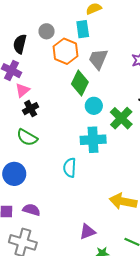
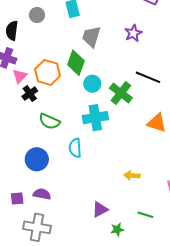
orange hexagon: (66, 51) -> (47, 72), moved
green semicircle: (27, 137) -> (49, 121), moved
blue circle: (14, 174) -> (37, 159), moved
yellow arrow: (123, 201) -> (132, 175), size x0.6

